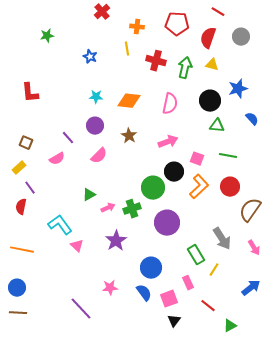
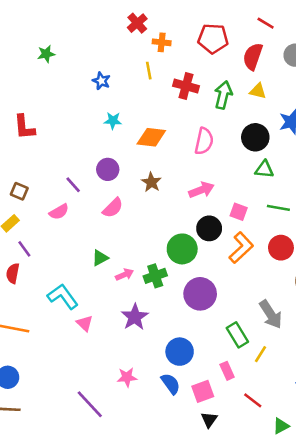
red cross: (102, 12) -> (137, 23), moved
cyan star: (96, 97) -> (113, 121), moved

